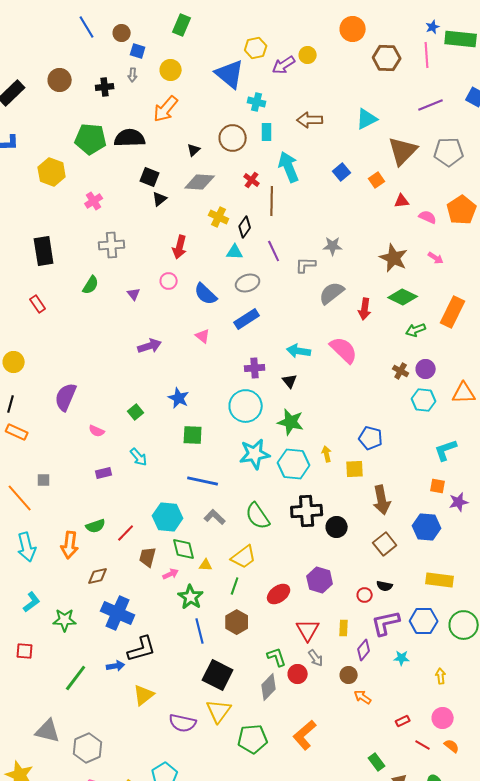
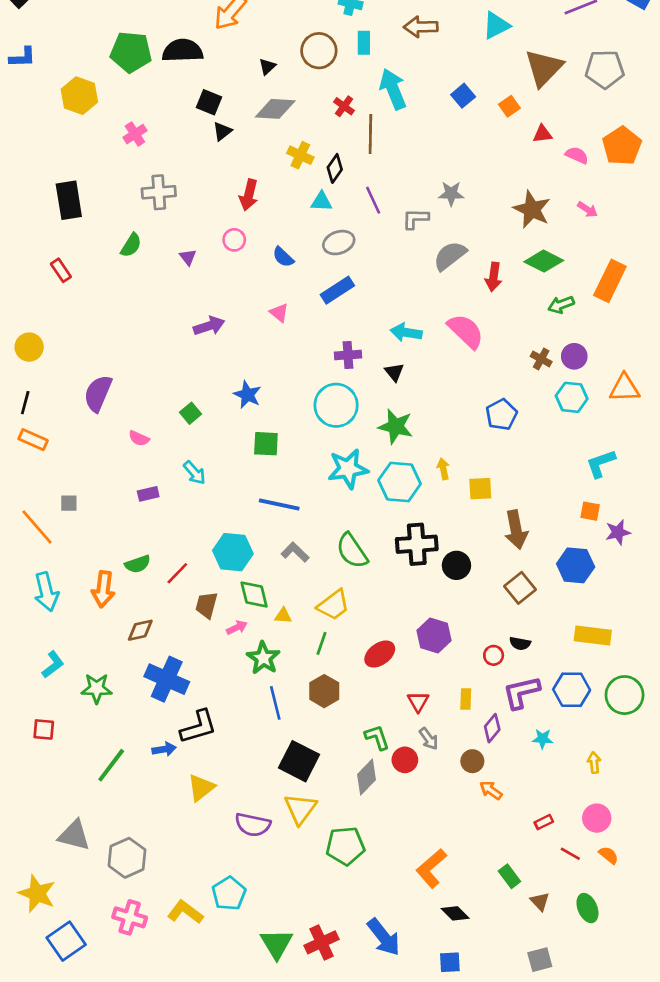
blue semicircle: (206, 294) -> (283, 257), size x0.7
blue pentagon: (371, 438) -> (501, 415), moved, turned 30
red triangle: (308, 630) -> (418, 702), size x0.7
orange L-shape: (305, 735) -> (431, 868), moved

